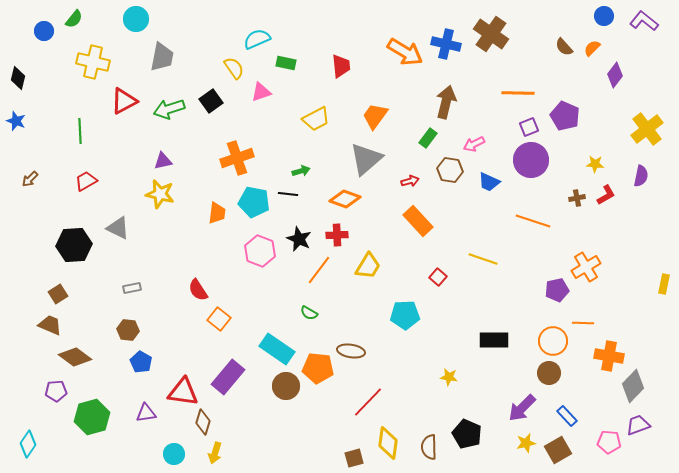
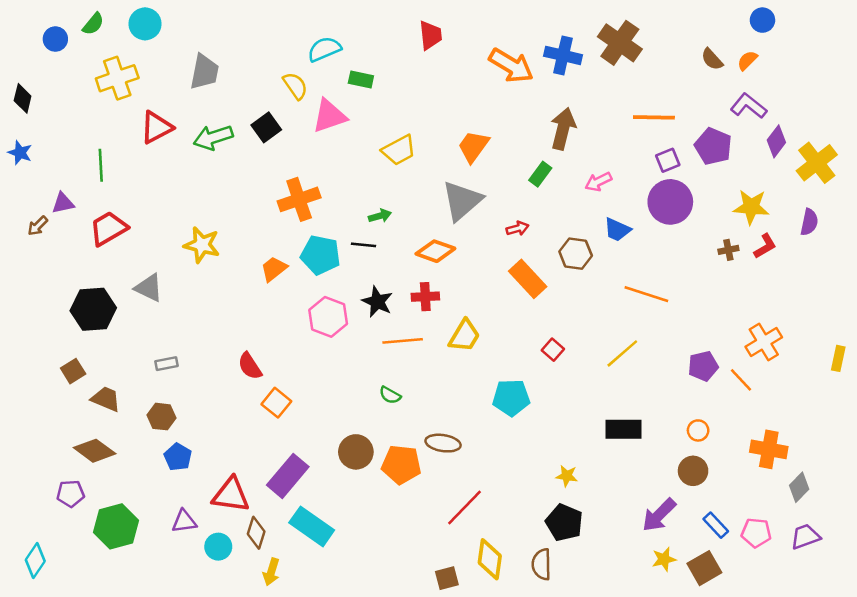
cyan circle: (136, 19) -> (145, 24), moved
purple L-shape: (644, 21) -> (749, 106), moved
yellow cross: (93, 62) -> (117, 78), turned -32
red trapezoid: (341, 66) -> (430, 35), moved
purple diamond: (615, 75) -> (776, 141), moved
pink triangle: (261, 92) -> (329, 116), size x1.4
purple triangle: (163, 161) -> (63, 203), moved
yellow star: (595, 164) -> (751, 207), size x1.6
brown hexagon: (450, 170) -> (576, 254), moved
red trapezoid: (86, 181) -> (108, 228), size x1.4
orange trapezoid: (217, 213) -> (274, 269), turned -135
orange line: (533, 221) -> (646, 294), moved
yellow line: (483, 259) -> (622, 353), moved, turned -60
orange cross: (586, 267) -> (764, 342), moved
orange line: (319, 270) -> (403, 341), turned 48
orange line: (583, 323) -> (741, 380), moved, turned 45
brown trapezoid: (50, 325) -> (106, 399), moved
orange circle: (553, 341) -> (698, 430), size x0.6
cyan rectangle: (277, 349) -> (312, 526), moved
brown circle: (286, 386) -> (356, 452), moved
gray diamond: (633, 386) -> (799, 487), size x0.7
black pentagon: (467, 434) -> (564, 523), moved
pink pentagon: (609, 442) -> (756, 533), moved
cyan circle: (174, 454) -> (218, 547), moved

